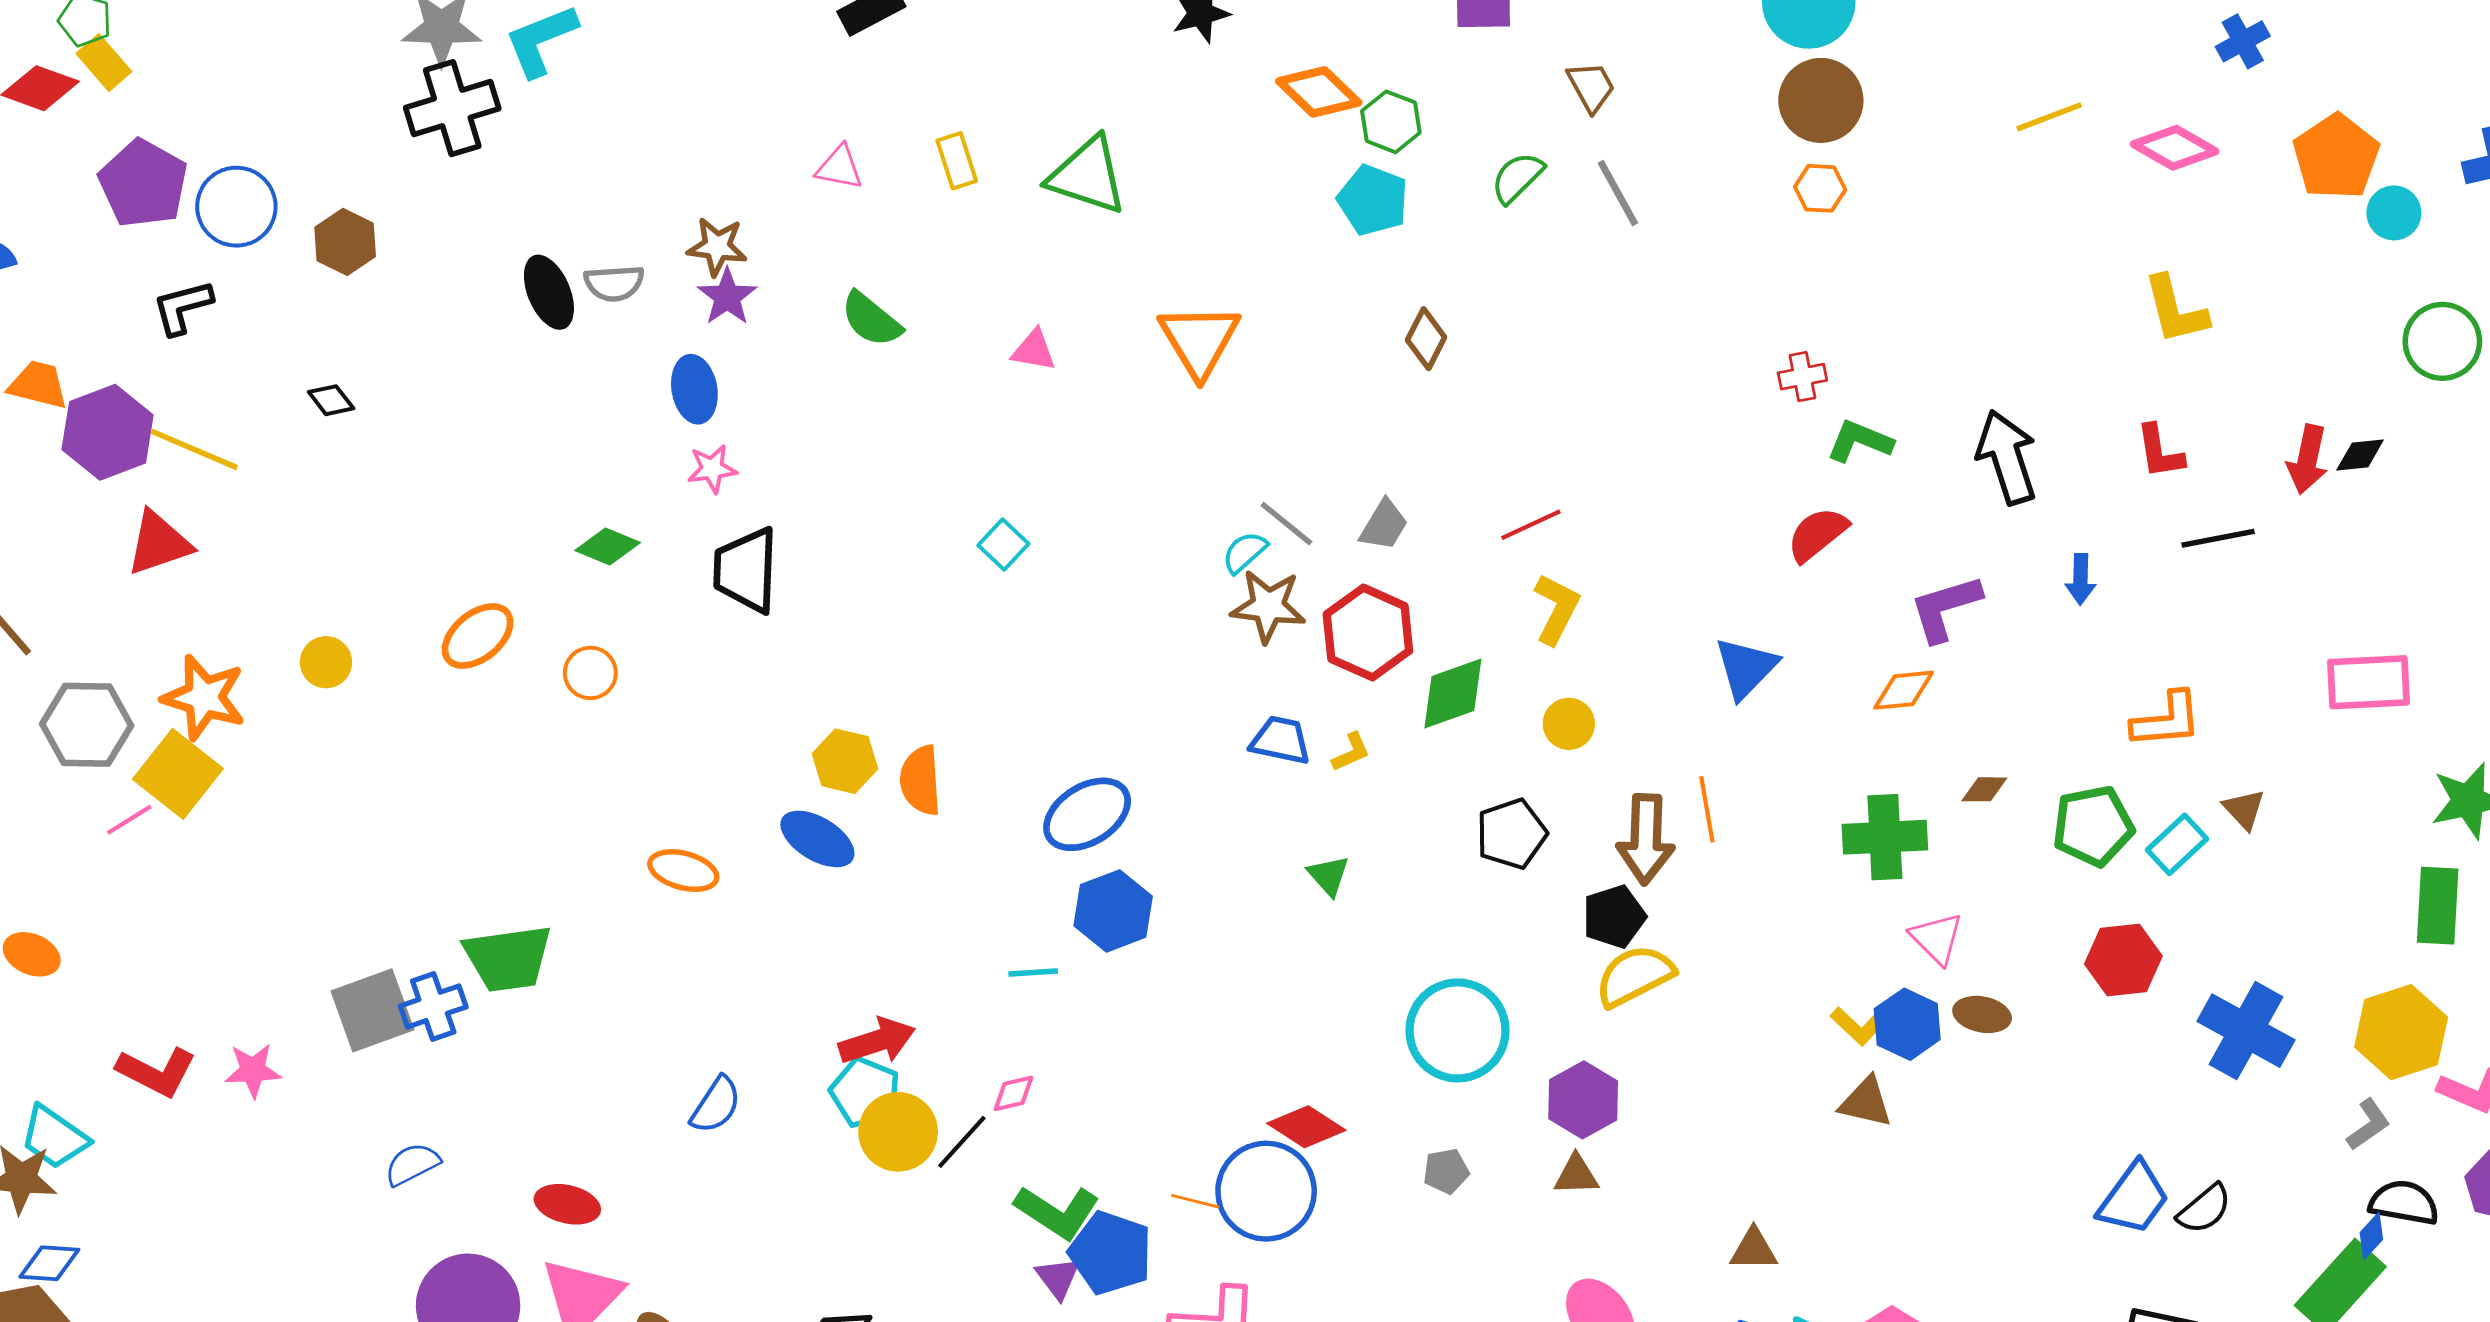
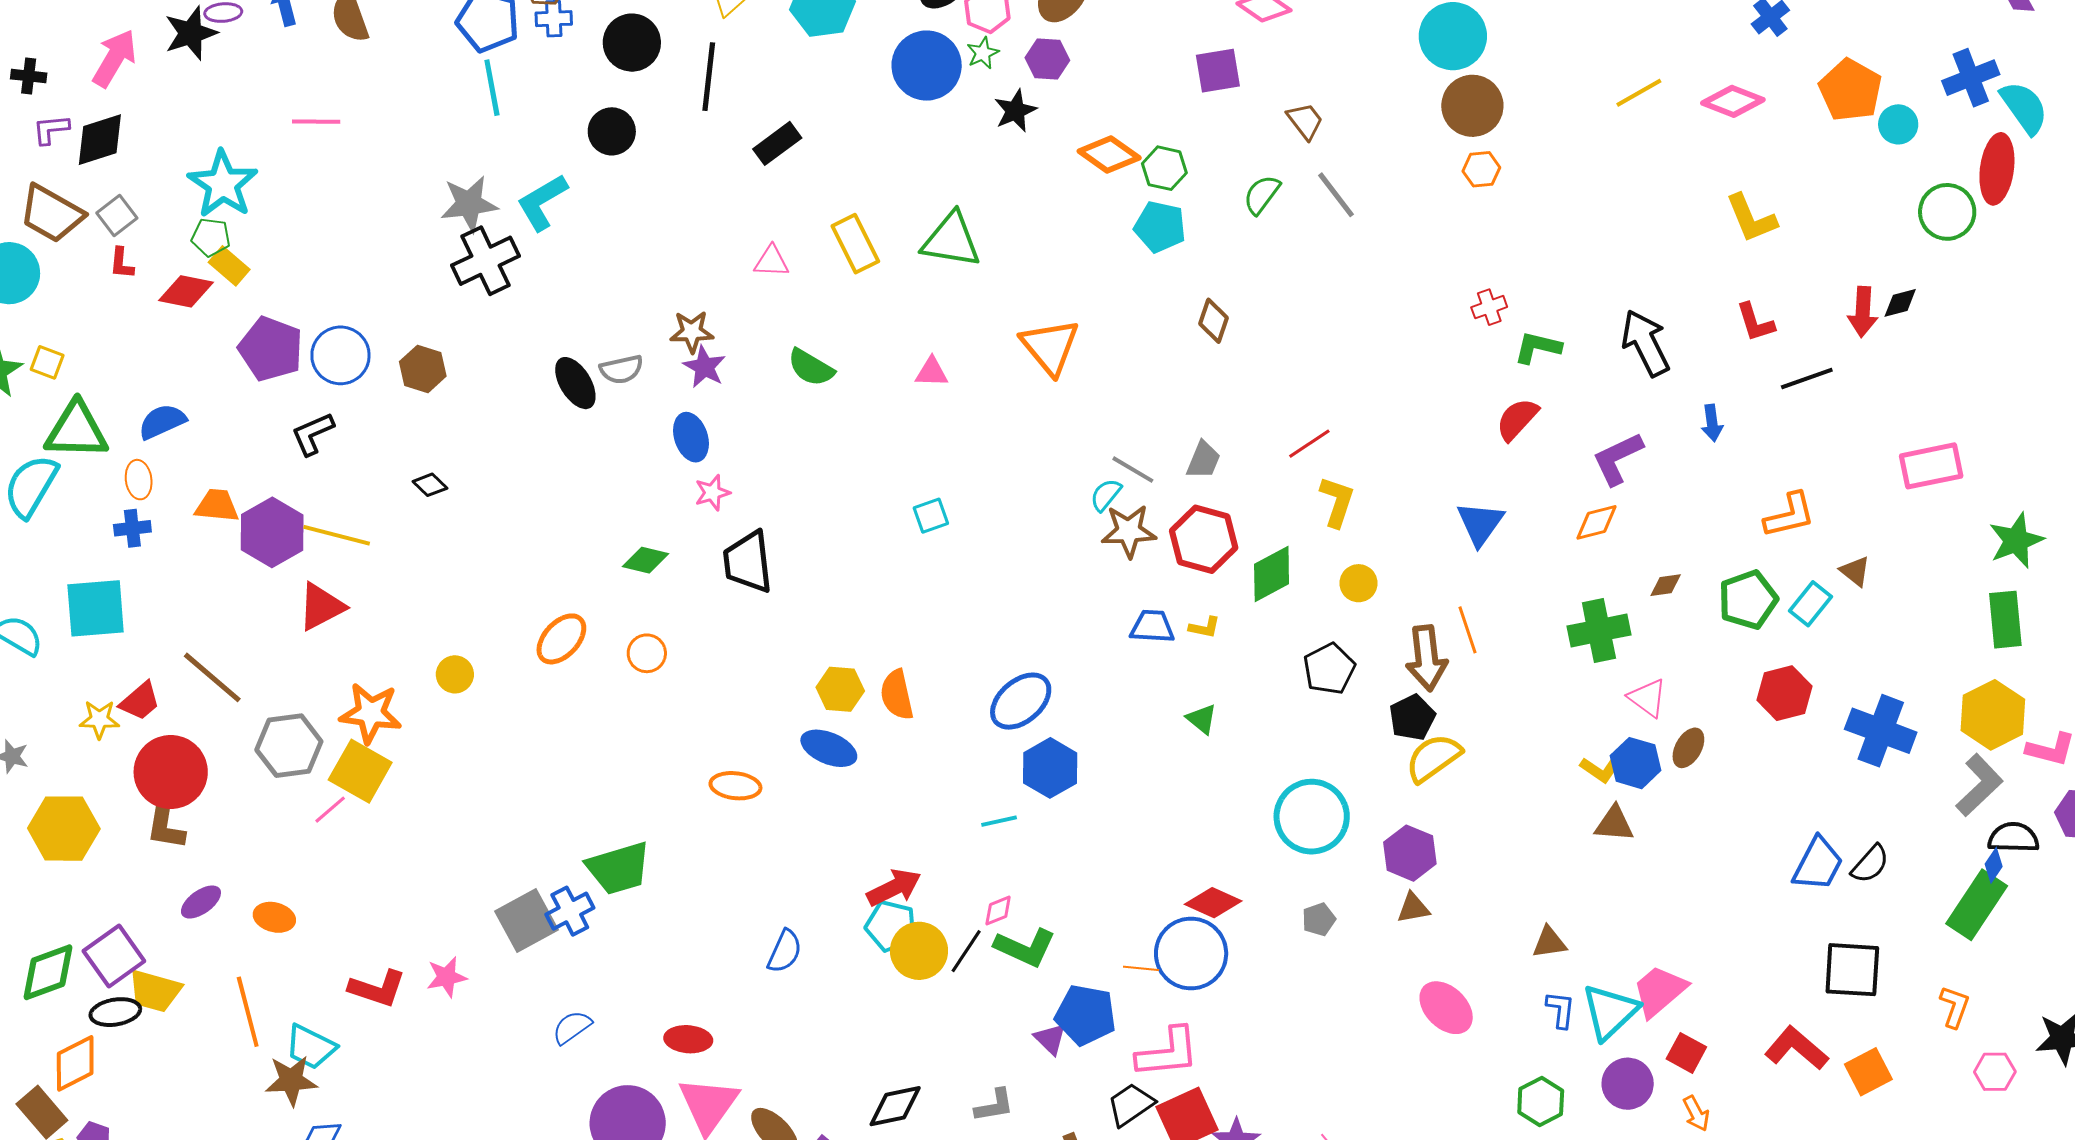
yellow rectangle: (957, 161) -> (855, 244), size x1.4
cyan square: (1003, 545) -> (931, 516), turned 36
yellow L-shape: (1351, 752) -> (1205, 627), turned 44
brown ellipse: (1982, 1014) -> (1688, 748), turned -63
gray L-shape: (2368, 1125) -> (1979, 785), size x1.6
green L-shape: (1057, 1212) -> (1025, 947), moved

